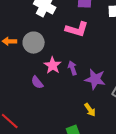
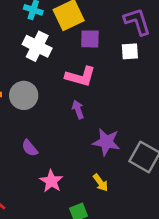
pink star: (53, 65) -> (51, 181), moved
purple arrow: (72, 68) -> (78, 110), moved

